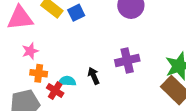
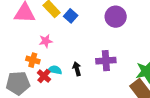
blue square: (76, 13) -> (71, 16), turned -32
pink star: (30, 51) -> (46, 41), moved

